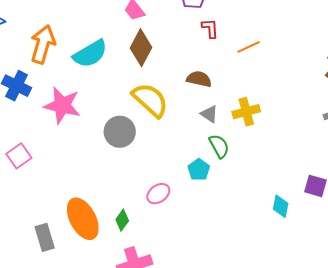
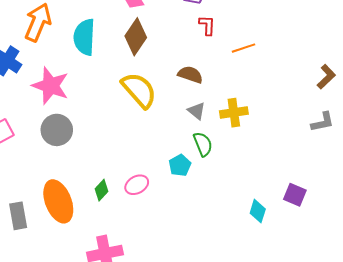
cyan semicircle: (90, 54) -> (84, 37), turned 117
gray circle: (120, 132) -> (57, 130), moved
green diamond: (122, 220) -> (101, 190), moved

